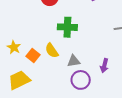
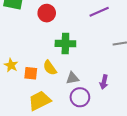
orange square: (33, 56) -> (31, 73), turned -32
yellow trapezoid: (19, 80) -> (40, 101), moved

